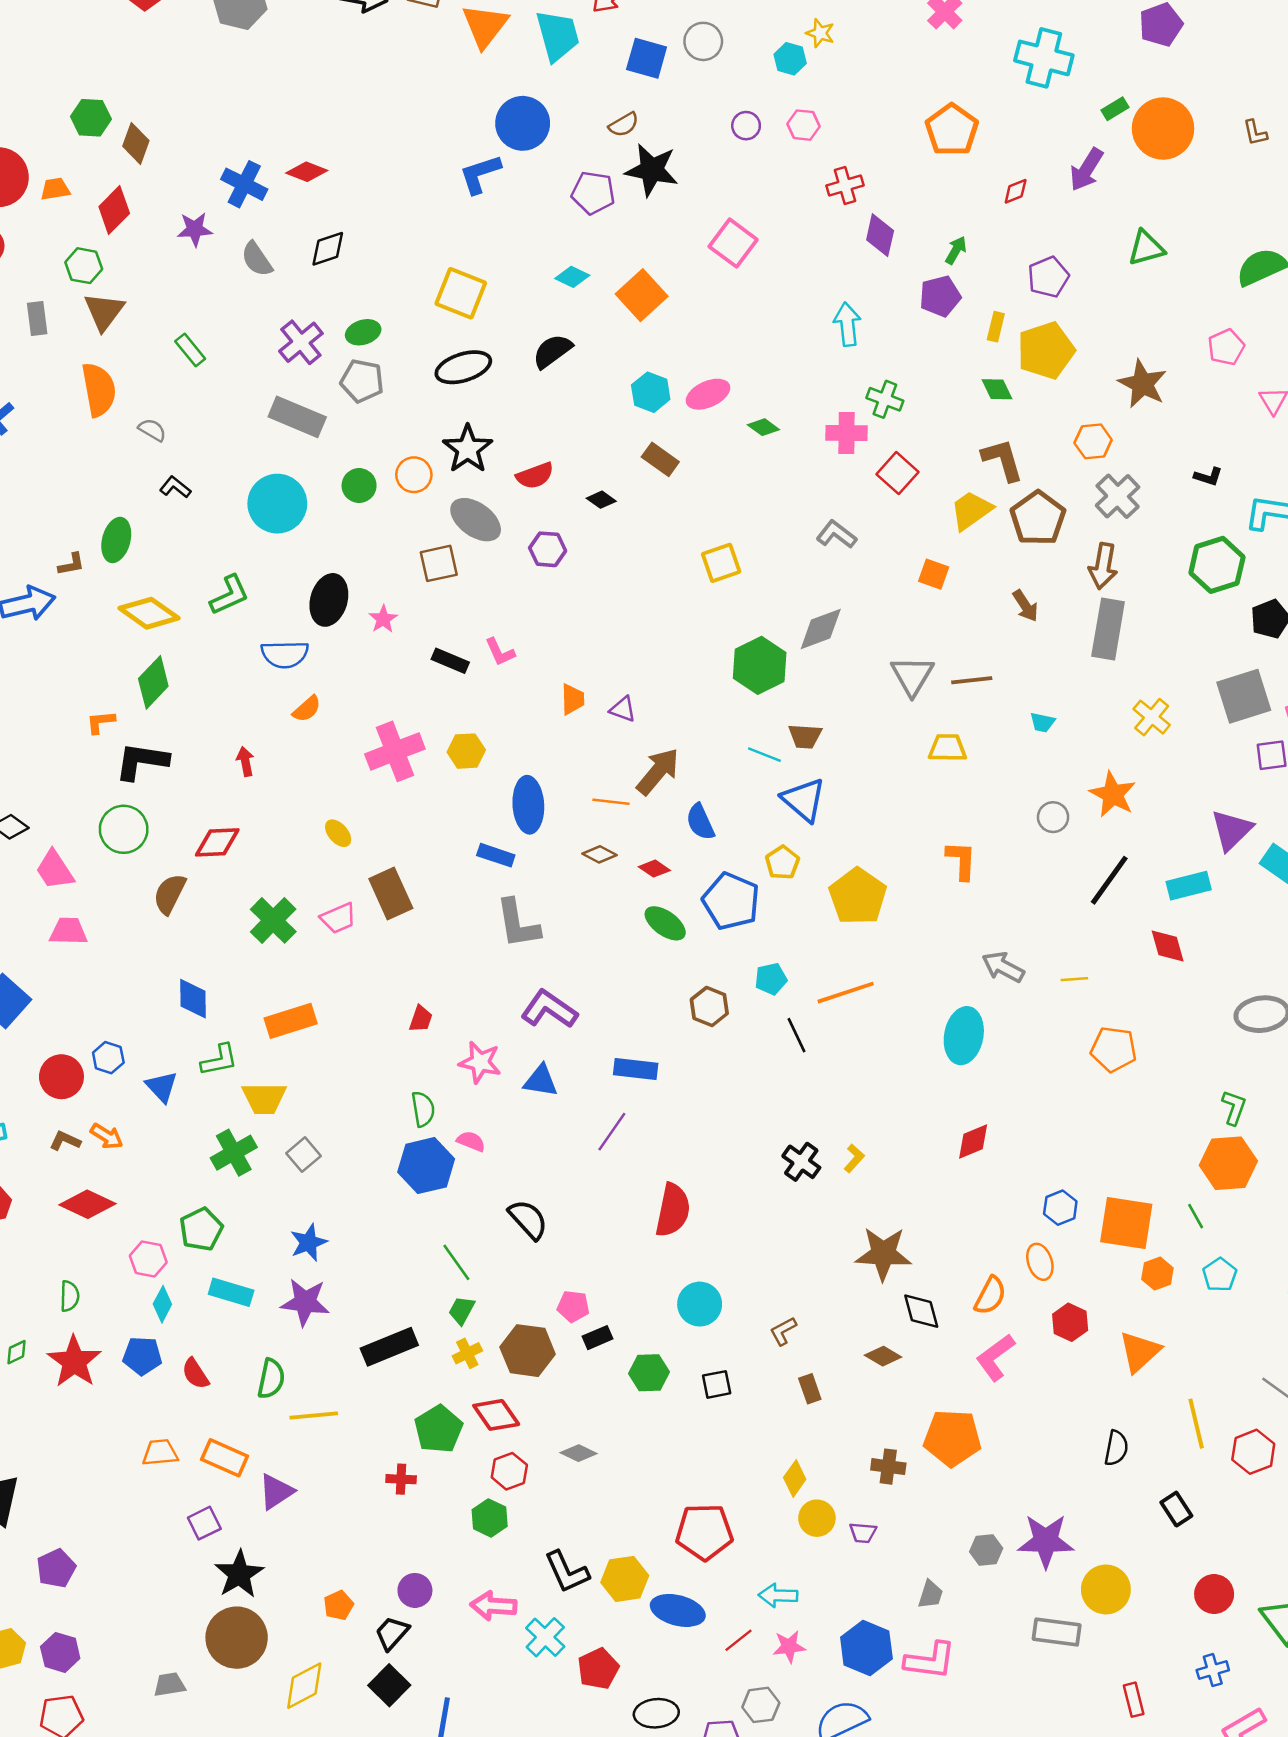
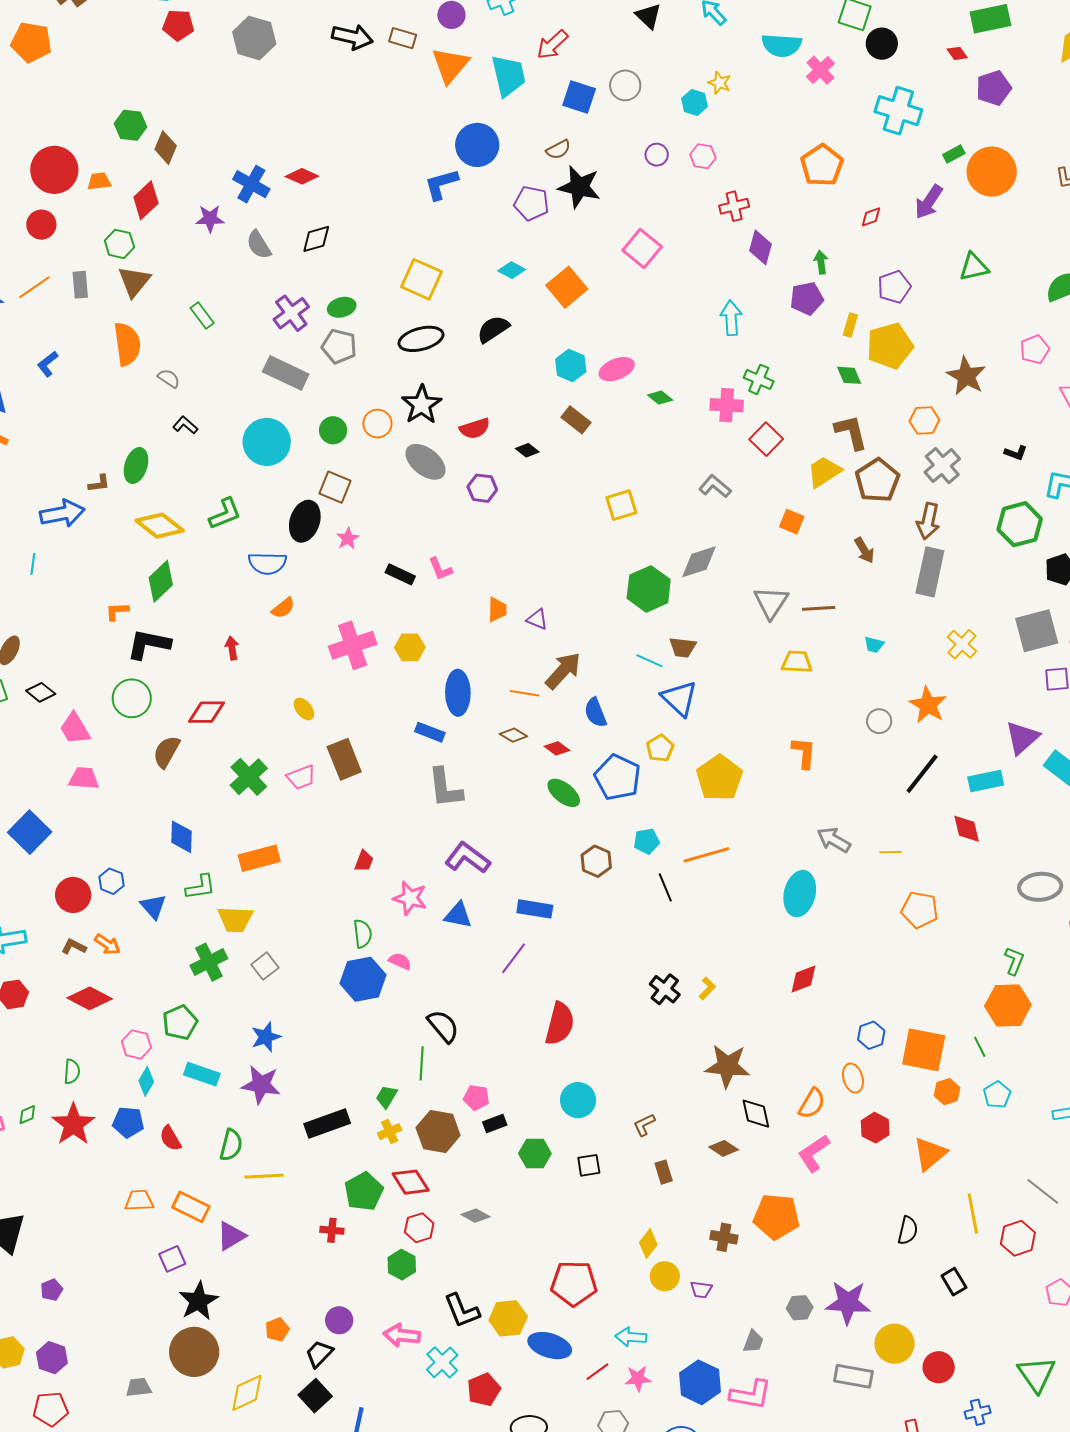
green arrow: (956, 250) -> (821, 262), turned -40
brown square: (439, 563) -> (335, 487), moved, turned 32
green line: (456, 1262) -> (422, 1063), moved, turned 36
purple pentagon: (56, 1568) -> (52, 1290), size x0.7
red circle: (1214, 1594) -> (939, 1367), moved

